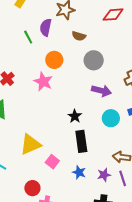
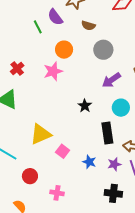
purple semicircle: (46, 27) -> (55, 17), turned -48
pink star: (43, 82) -> (53, 71), turned 30
purple arrow: (102, 91) -> (111, 80), turned 132
black rectangle: (81, 141) -> (107, 133), moved
red circle: (32, 188) -> (30, 176), moved

